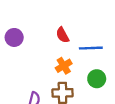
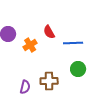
orange cross: (64, 66) -> (30, 45), moved

